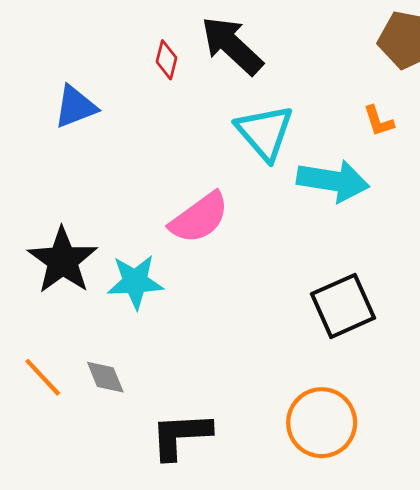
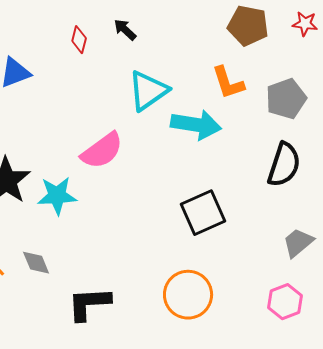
black arrow: (232, 46) -> (125, 30), size x0.5
orange L-shape: (379, 121) -> (228, 83), size x1.5
cyan triangle: (265, 132) -> (148, 91), turned 36

